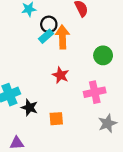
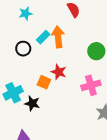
black circle: (49, 24) -> (23, 49), moved
orange square: (56, 119) -> (44, 82), moved, turned 32

